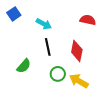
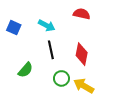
blue square: (14, 14) -> (14, 28), moved, turned -32
red semicircle: (88, 20) -> (82, 14), moved

